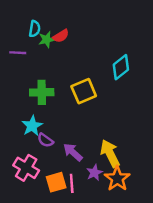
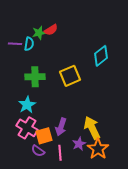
cyan semicircle: (35, 29) -> (29, 44), moved
purple semicircle: (45, 140) -> (38, 151), moved
purple arrow: (73, 152) -> (61, 127), turned -114
pink cross: (26, 168) -> (27, 128), moved
orange square: (56, 182) -> (44, 136), moved

